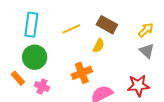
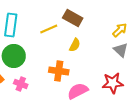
brown rectangle: (107, 25) -> (73, 18), moved
orange cross: (82, 73) -> (59, 71), turned 30

